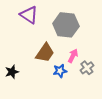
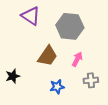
gray cross: (87, 68) -> (91, 80), moved, turned 32
blue star: (60, 71) -> (57, 87), moved

